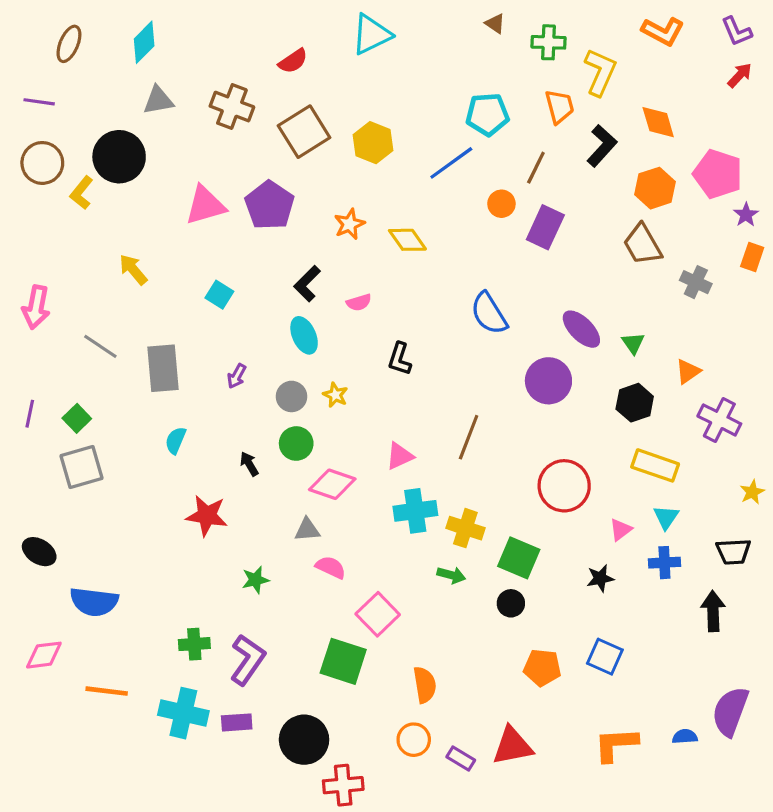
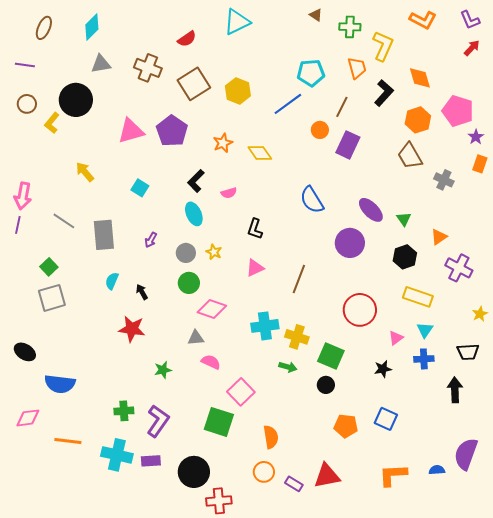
brown circle: (42, 163) -> (27, 104), size x0.7
purple line: (30, 414) -> (18, 225), moved
pink triangle: (400, 456) -> (255, 268), moved
black arrow: (249, 464) -> (142, 292), moved

